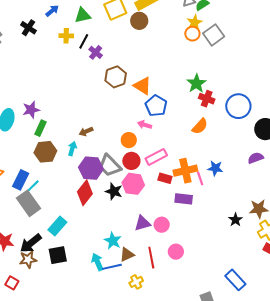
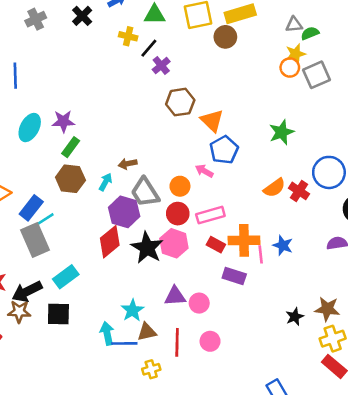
red cross: (207, 99) -> (299, 191), moved
gray trapezoid: (110, 166) -> (145, 192), moved
black star: (114, 191) -> (147, 248), size x1.4

